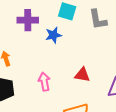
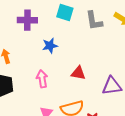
blue star: (53, 35) -> (50, 46), moved

